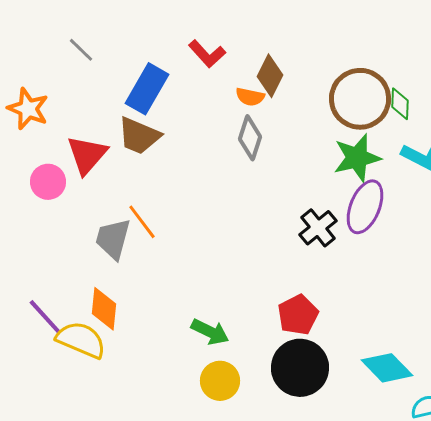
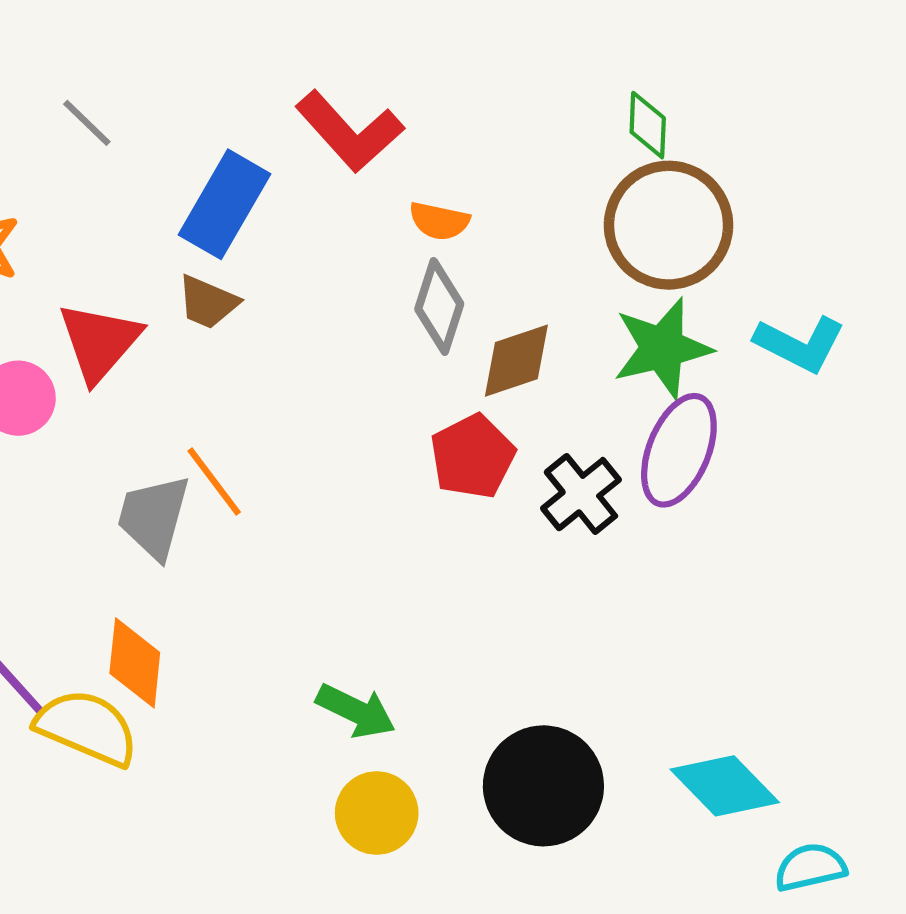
red L-shape: (207, 54) -> (350, 131), size x1.4
brown diamond: (270, 76) -> (516, 361), moved, turned 45
green diamond: (400, 104) -> (648, 125), moved
brown trapezoid: (139, 136) -> (208, 302), size x0.7
red pentagon: (298, 315) -> (473, 457), moved

